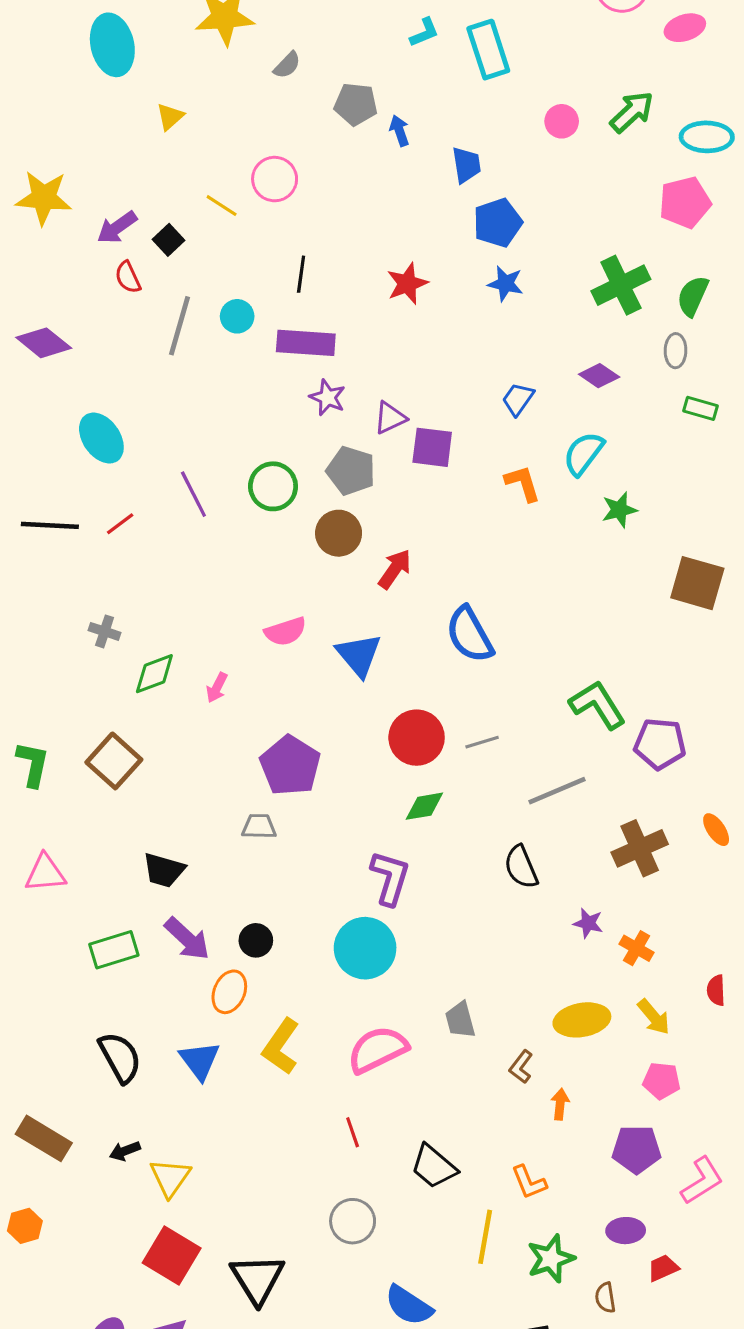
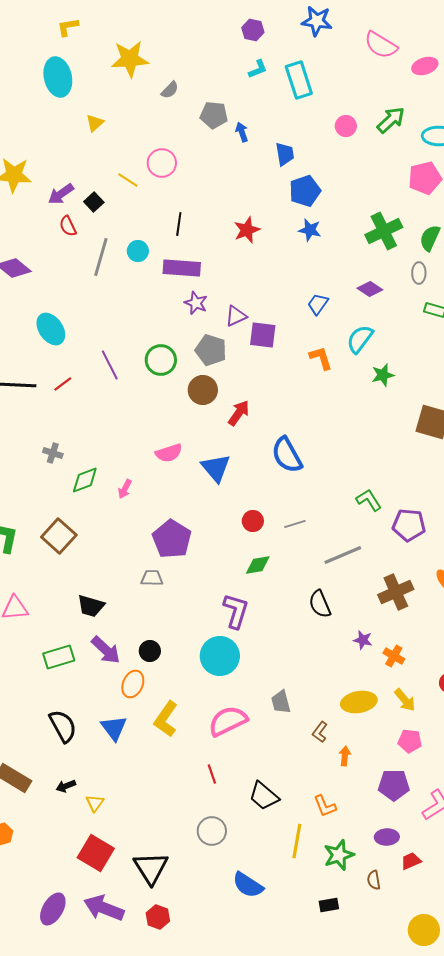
green L-shape: (598, 705) -> (369, 500), size x0.7
red circle: (417, 738) -> (253, 521), size x0.6
yellow triangle: (170, 1177) -> (95, 803), size x0.7

